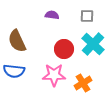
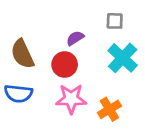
purple semicircle: (52, 15) -> (75, 38), moved, turned -40
red circle: (64, 49) -> (65, 64), moved

